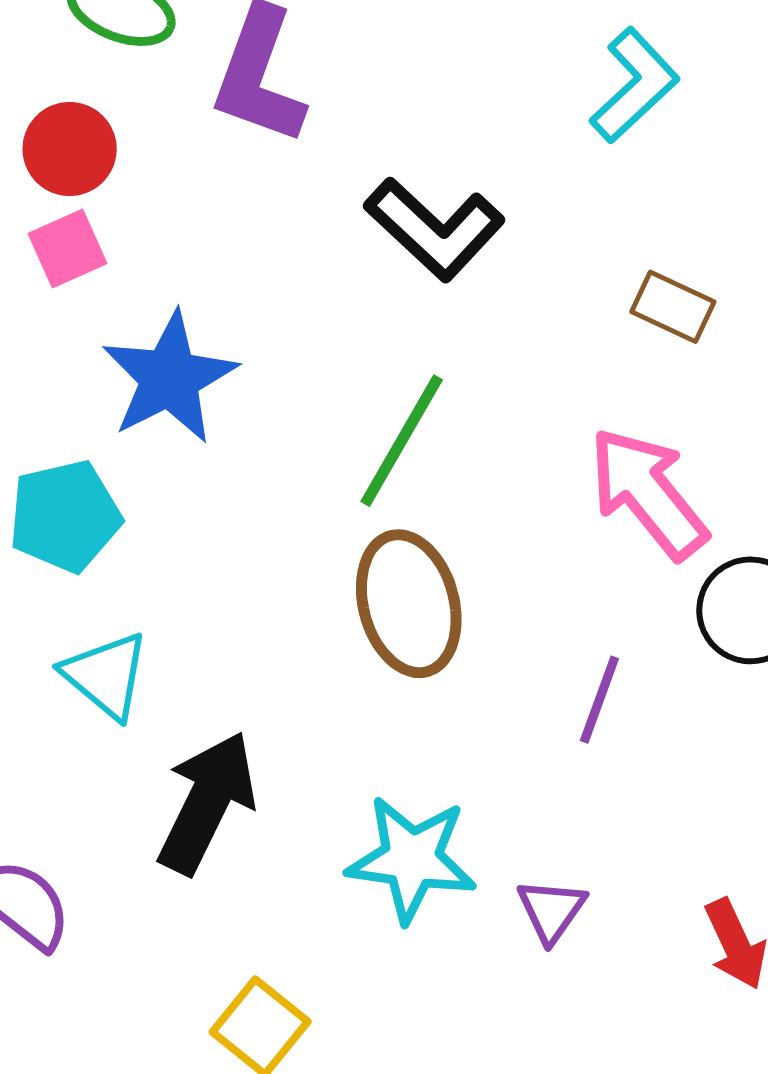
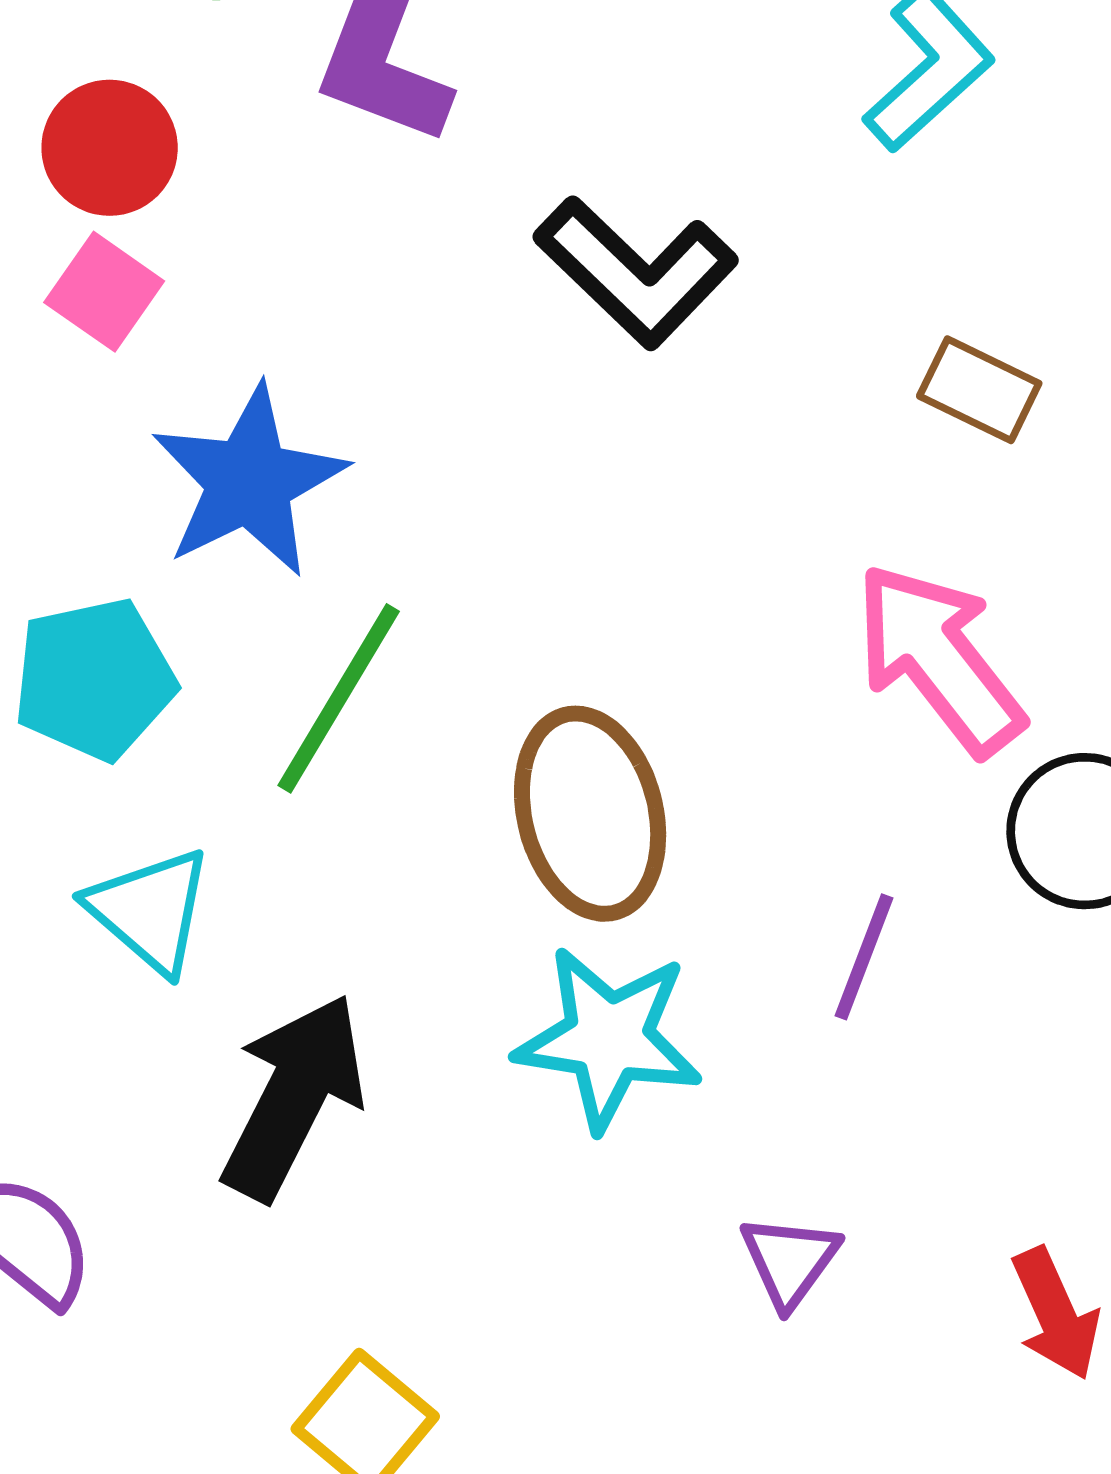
pink square: (67, 248) -> (104, 292), turned -32
green line: (402, 441) -> (339, 698), moved
cyan star: (412, 859) -> (609, 1038), moved

